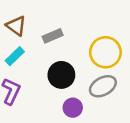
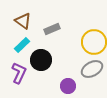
black circle: (61, 75) -> (41, 60), moved

